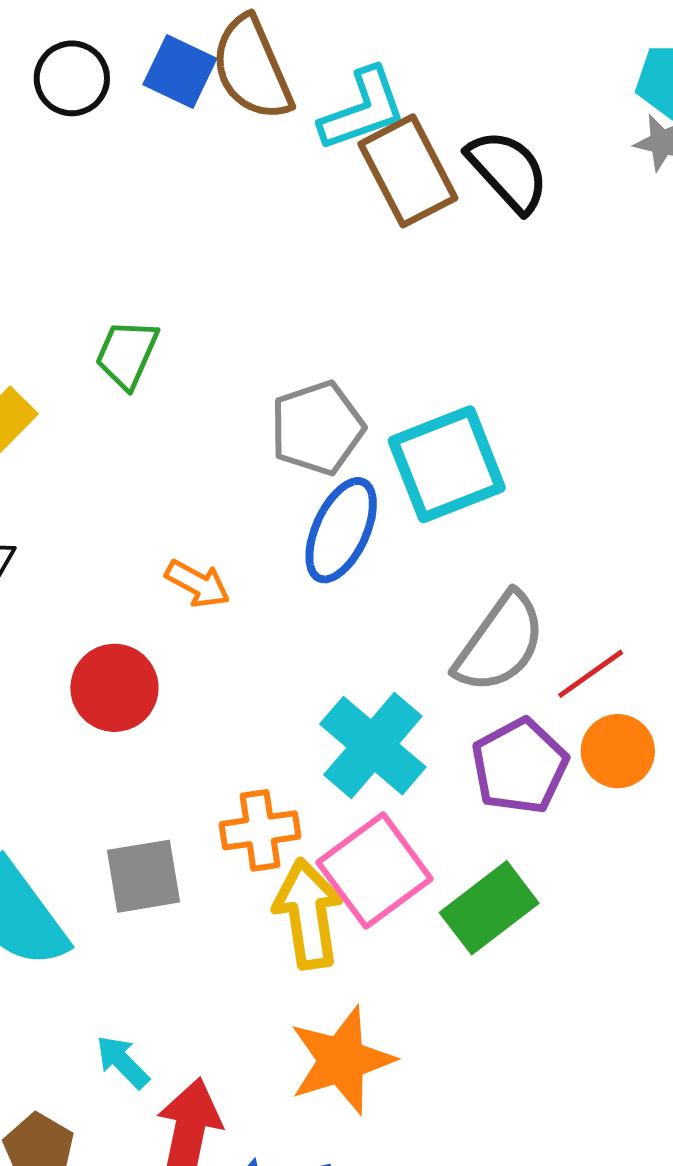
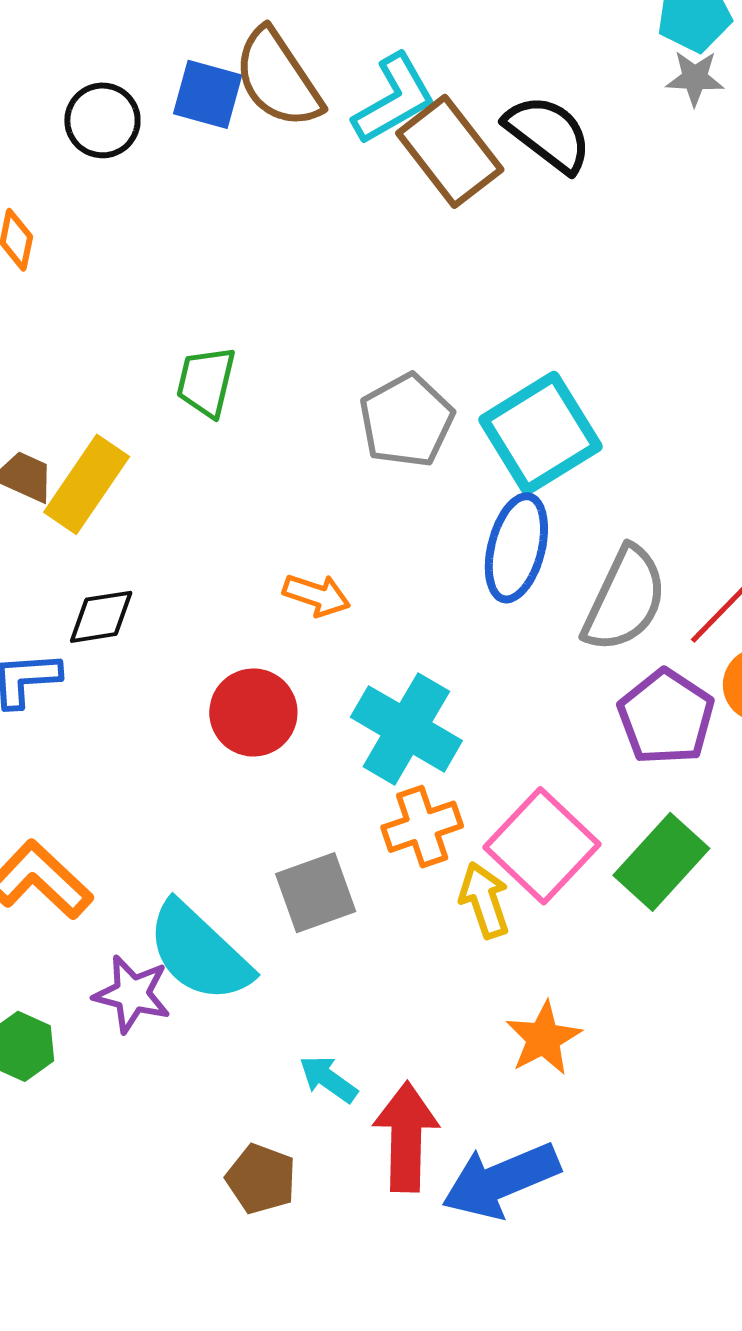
blue ellipse: (341, 530) -> (516, 548), moved
cyan cross: (373, 746) -> (406, 729), moved
yellow arrow: (308, 914) -> (484, 900), size x0.7
orange star: (342, 1060) -> (543, 1038), size x0.7

